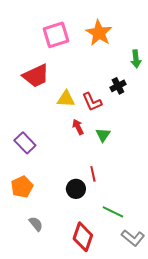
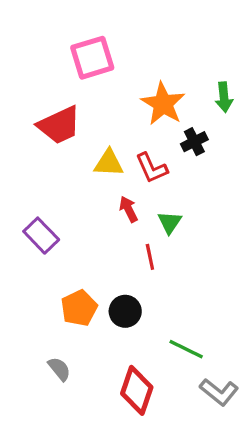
orange star: (99, 33) -> (163, 104), moved
red line: (93, 174) -> (150, 257), moved
orange pentagon: (22, 187) -> (79, 308), moved

